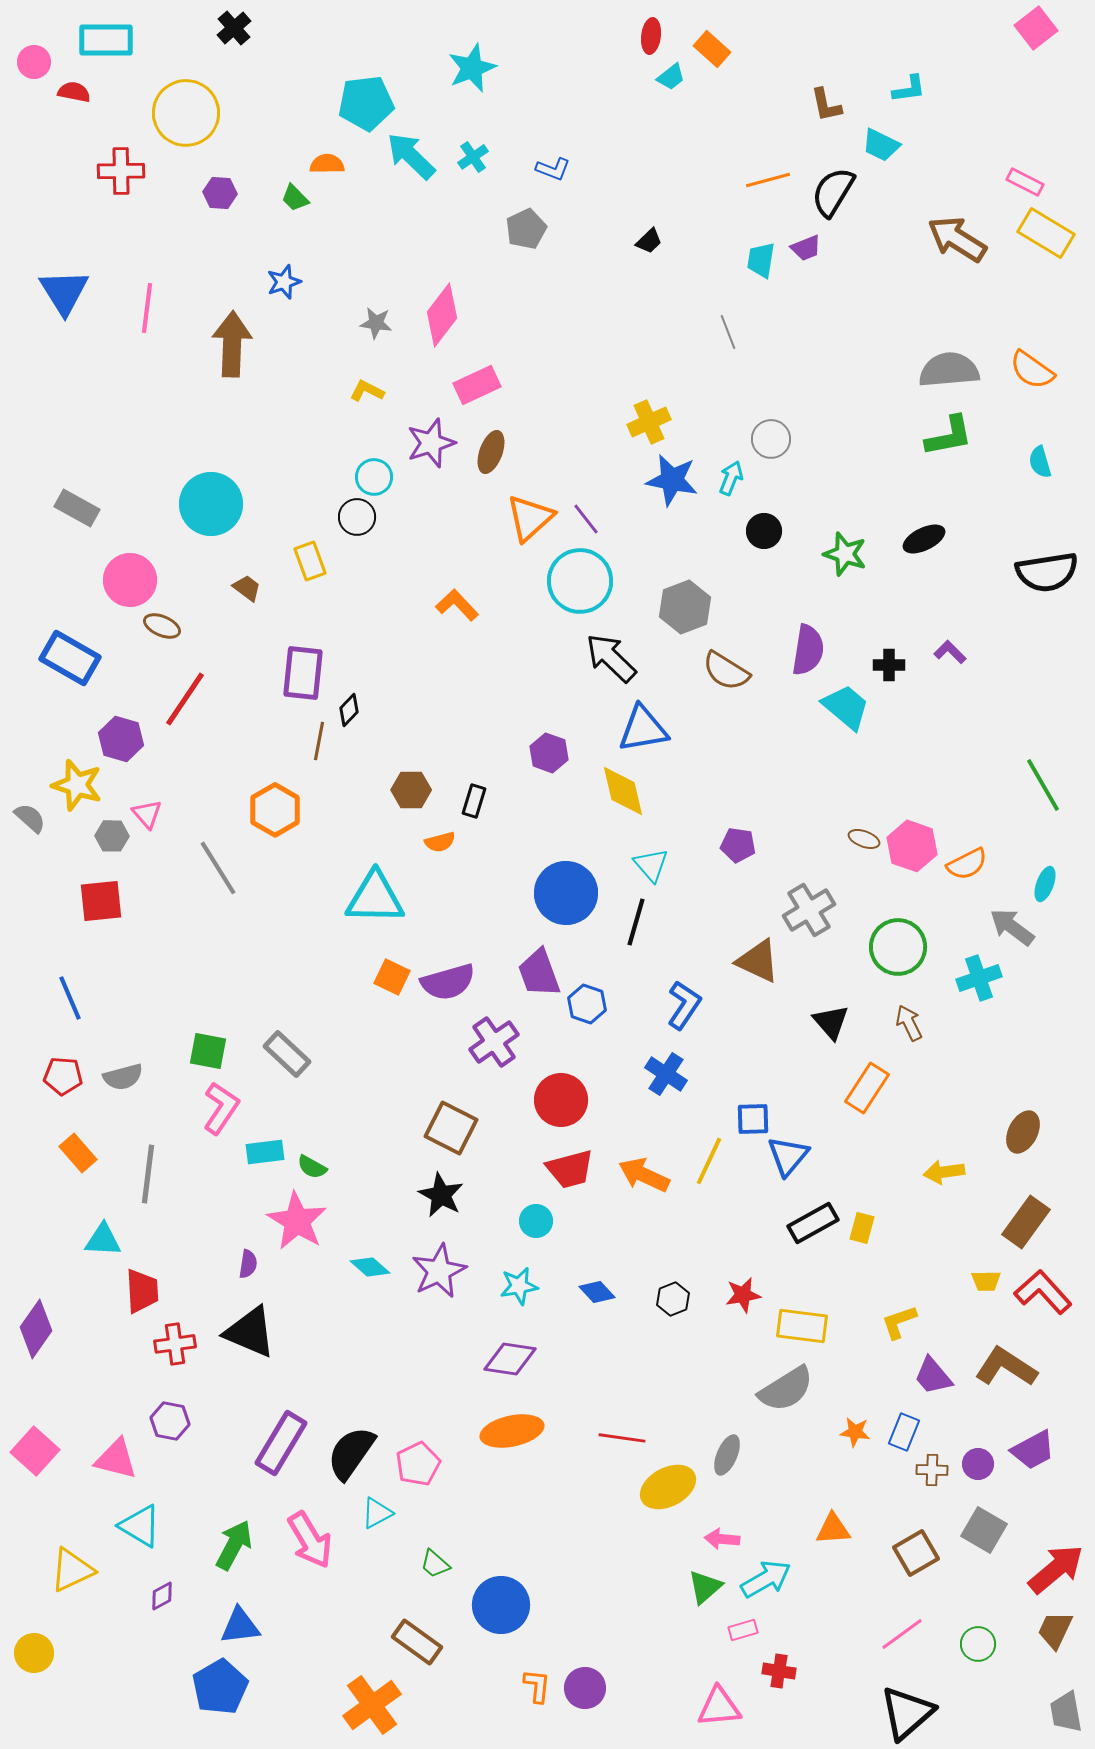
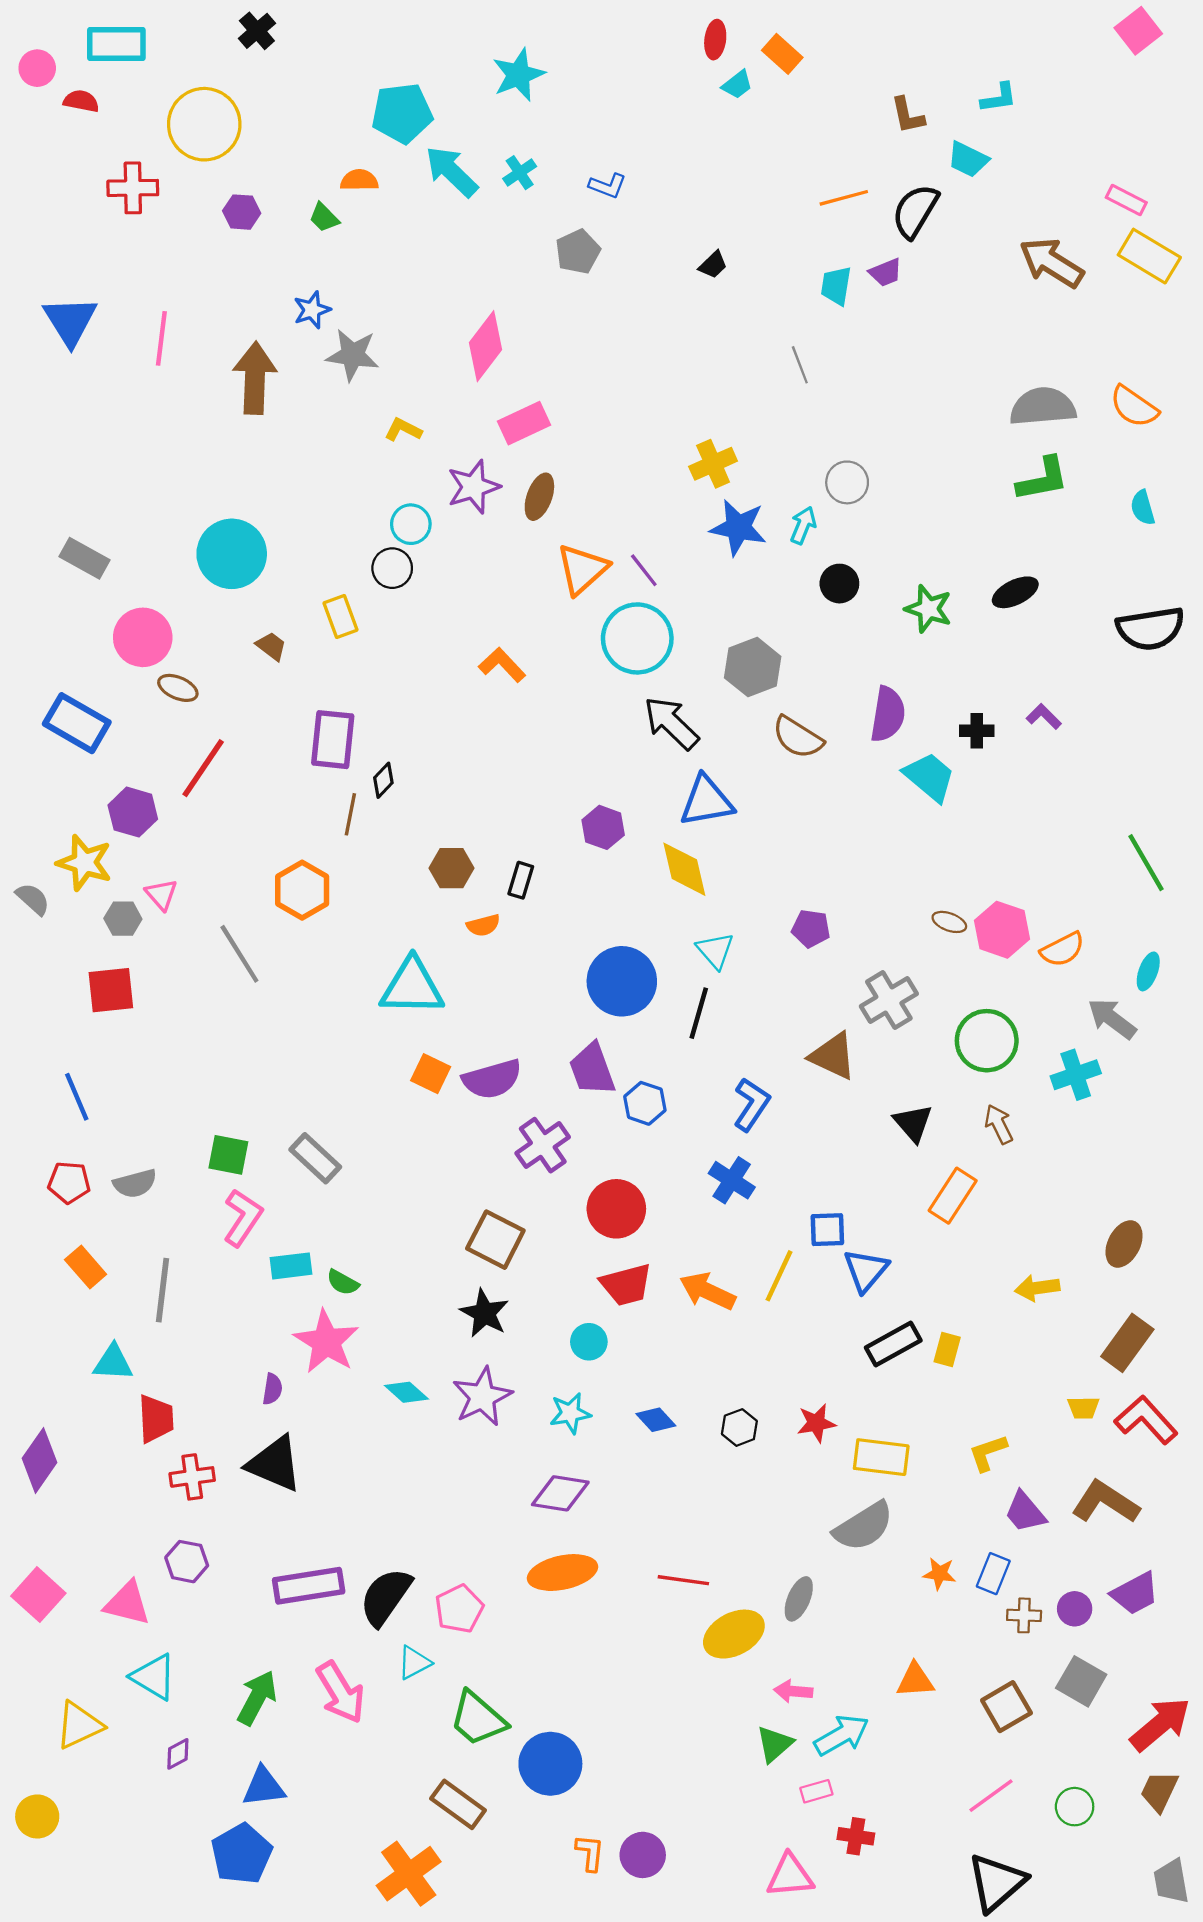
gray star: (376, 323) -> (353, 355), moved, size x1.5
purple rectangle: (281, 1443) -> (309, 1586), turned 50
green trapezoid: (435, 1564) -> (478, 1719), size x1.8

